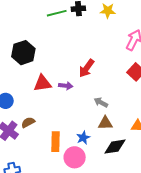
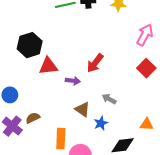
red triangle: (42, 83) -> (48, 66), moved
brown triangle: (105, 123) -> (82, 109), moved, turned 35
blue star: (83, 138) -> (101, 123), moved

